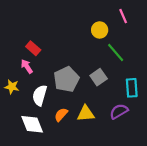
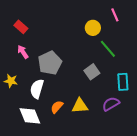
red rectangle: (33, 48) -> (21, 27), moved
pink arrow: (27, 66) -> (23, 52), moved
gray pentagon: (66, 79) -> (50, 63), moved

